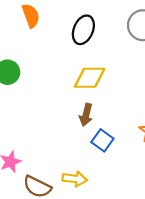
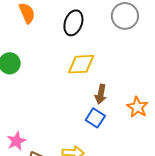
brown arrow: (86, 115) -> (101, 94), moved

